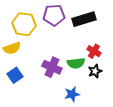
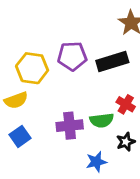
purple cross: (52, 67) -> (70, 126), turned -30
black star: (95, 71) -> (126, 142), moved

